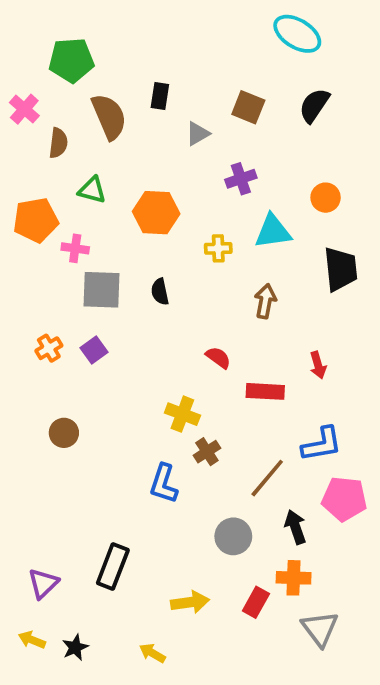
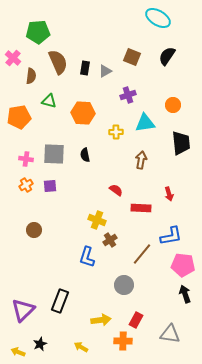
black rectangle: (160, 96) -> (85, 68), moved
pink cross: (75, 248) -> (26, 159), moved
purple square: (94, 350) -> (50, 186), turned 32
black arrow: (295, 527) -> (185, 294), moved
orange cross: (294, 578) -> (123, 341), moved
purple triangle: (43, 583) -> (23, 310), size x1.4
gray triangle: (320, 629) -> (170, 334), turned -45
yellow arrow: (32, 640) -> (18, 352), moved

